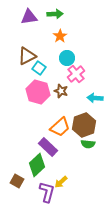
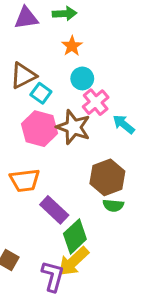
brown star: (61, 91) -> (73, 127), size x1.6
cyan arrow: (95, 98) -> (124, 124), moved, turned 35
orange trapezoid: (60, 127) -> (25, 180), moved, turned 35
green diamond: (37, 165) -> (75, 236), moved
yellow arrow: (61, 182) -> (73, 262), size x1.6

